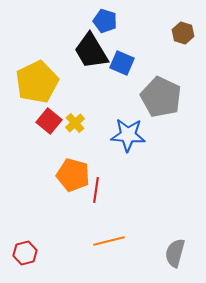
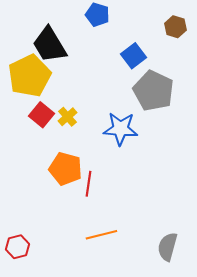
black trapezoid: (91, 51) -> (49, 45), moved
blue square: (122, 63) -> (133, 56), moved, turned 30

